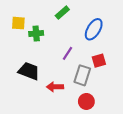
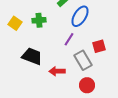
yellow square: (18, 23) -> (15, 23), moved, turned 32
blue ellipse: (94, 29) -> (80, 16), moved
gray rectangle: (82, 75) -> (83, 60), turned -48

